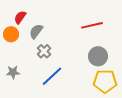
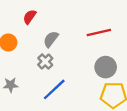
red semicircle: (20, 17) -> (30, 17), moved
gray semicircle: (36, 31) -> (51, 39), moved

